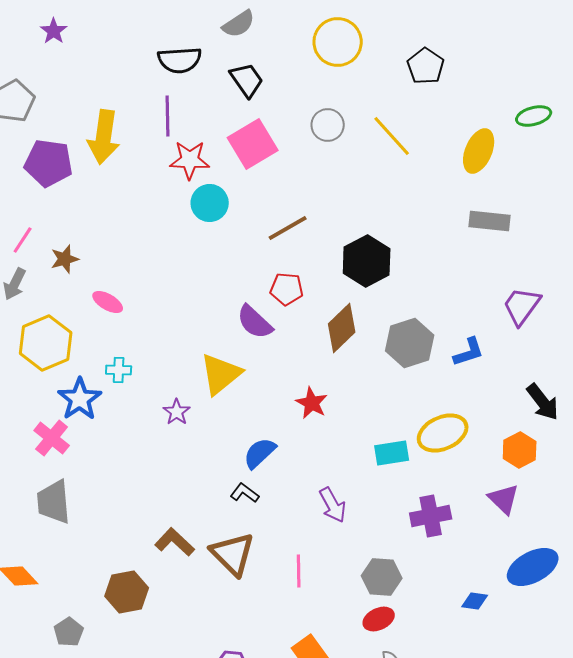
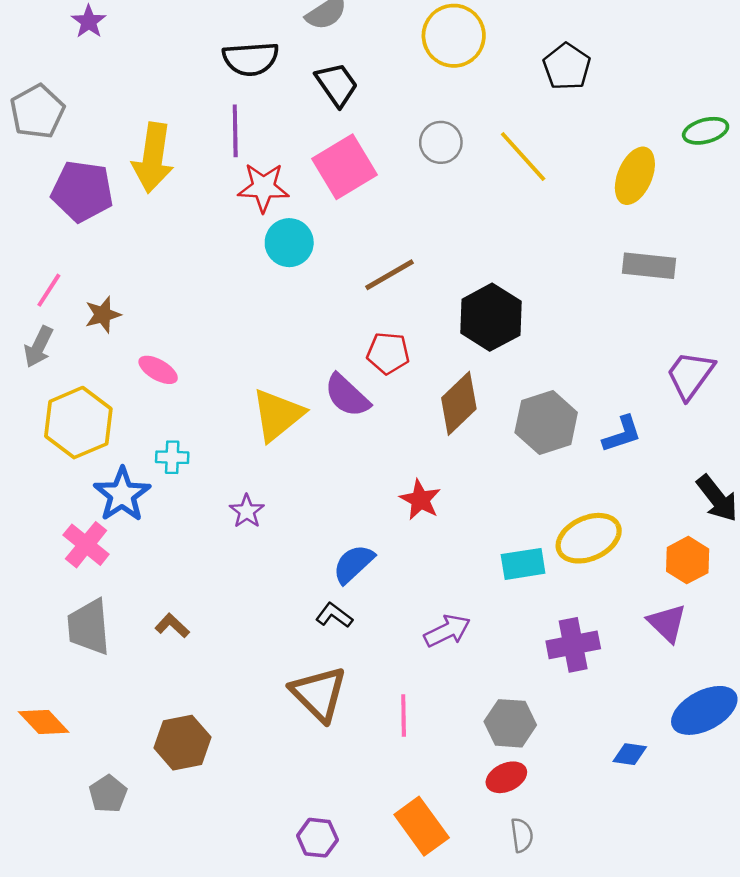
yellow triangle: (221, 374) -> (278, 415), moved
purple arrow: (333, 505) -> (447, 631), turned -87
brown L-shape: (175, 542) -> (172, 626), moved, size x0.7

